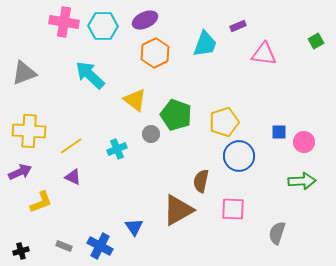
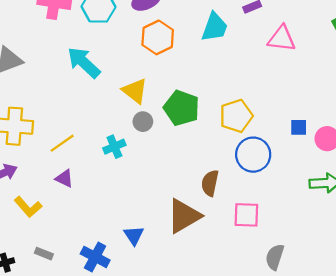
gray circle: (151, 134) -> (143, 122), moved
yellow L-shape: (41, 202) -> (28, 207), turned 70
gray semicircle: (277, 233) -> (275, 257), moved
gray rectangle: (64, 246) -> (44, 254), moved

